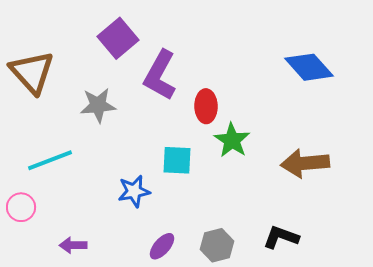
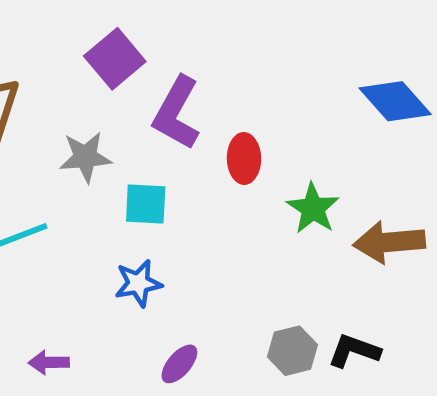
green star: (232, 140) -> (313, 208), moved
cyan square: (177, 160) -> (146, 204), moved
gray hexagon: (217, 245) -> (292, 351), moved

